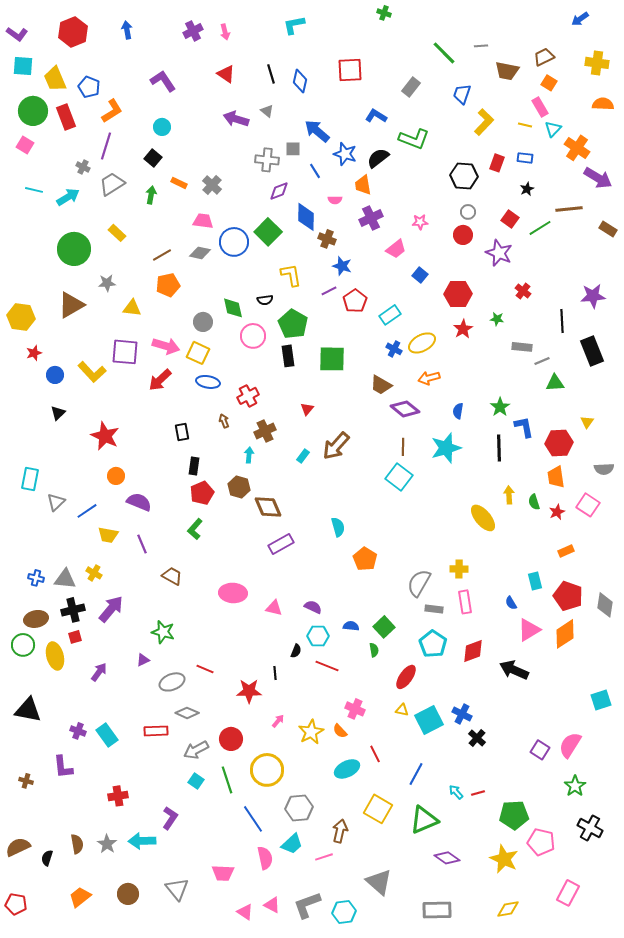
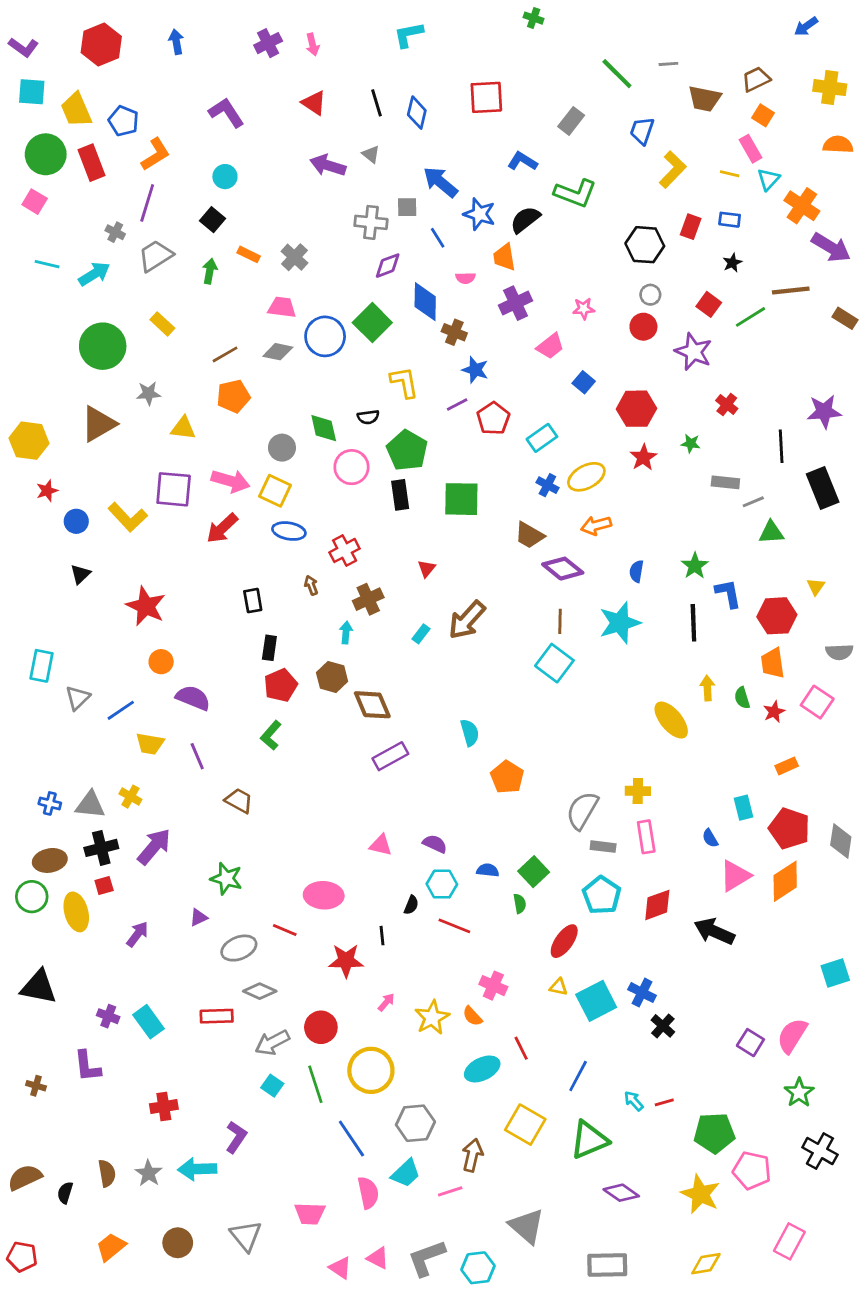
pink ellipse: (233, 593) -> (324, 895), moved

